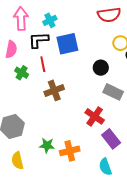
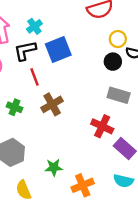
black circle: (101, 68) -> (113, 62), moved
green cross: (22, 73) -> (14, 107), moved
orange cross: (70, 151) -> (83, 185), moved
cyan semicircle: (105, 167) -> (123, 181), turned -48

